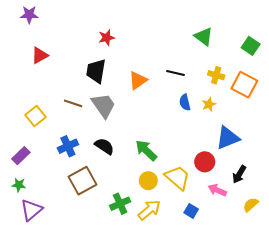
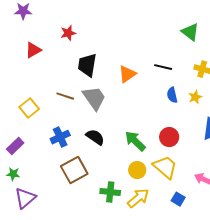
red star: (107, 38) -> (68, 33), moved
red circle: (205, 162) -> (169, 137), moved
green cross: (120, 204) -> (110, 192), turned 30

